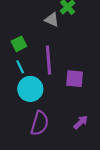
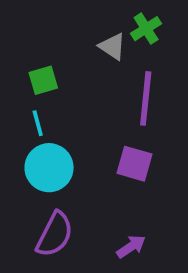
purple line: (49, 60) -> (146, 98), moved

